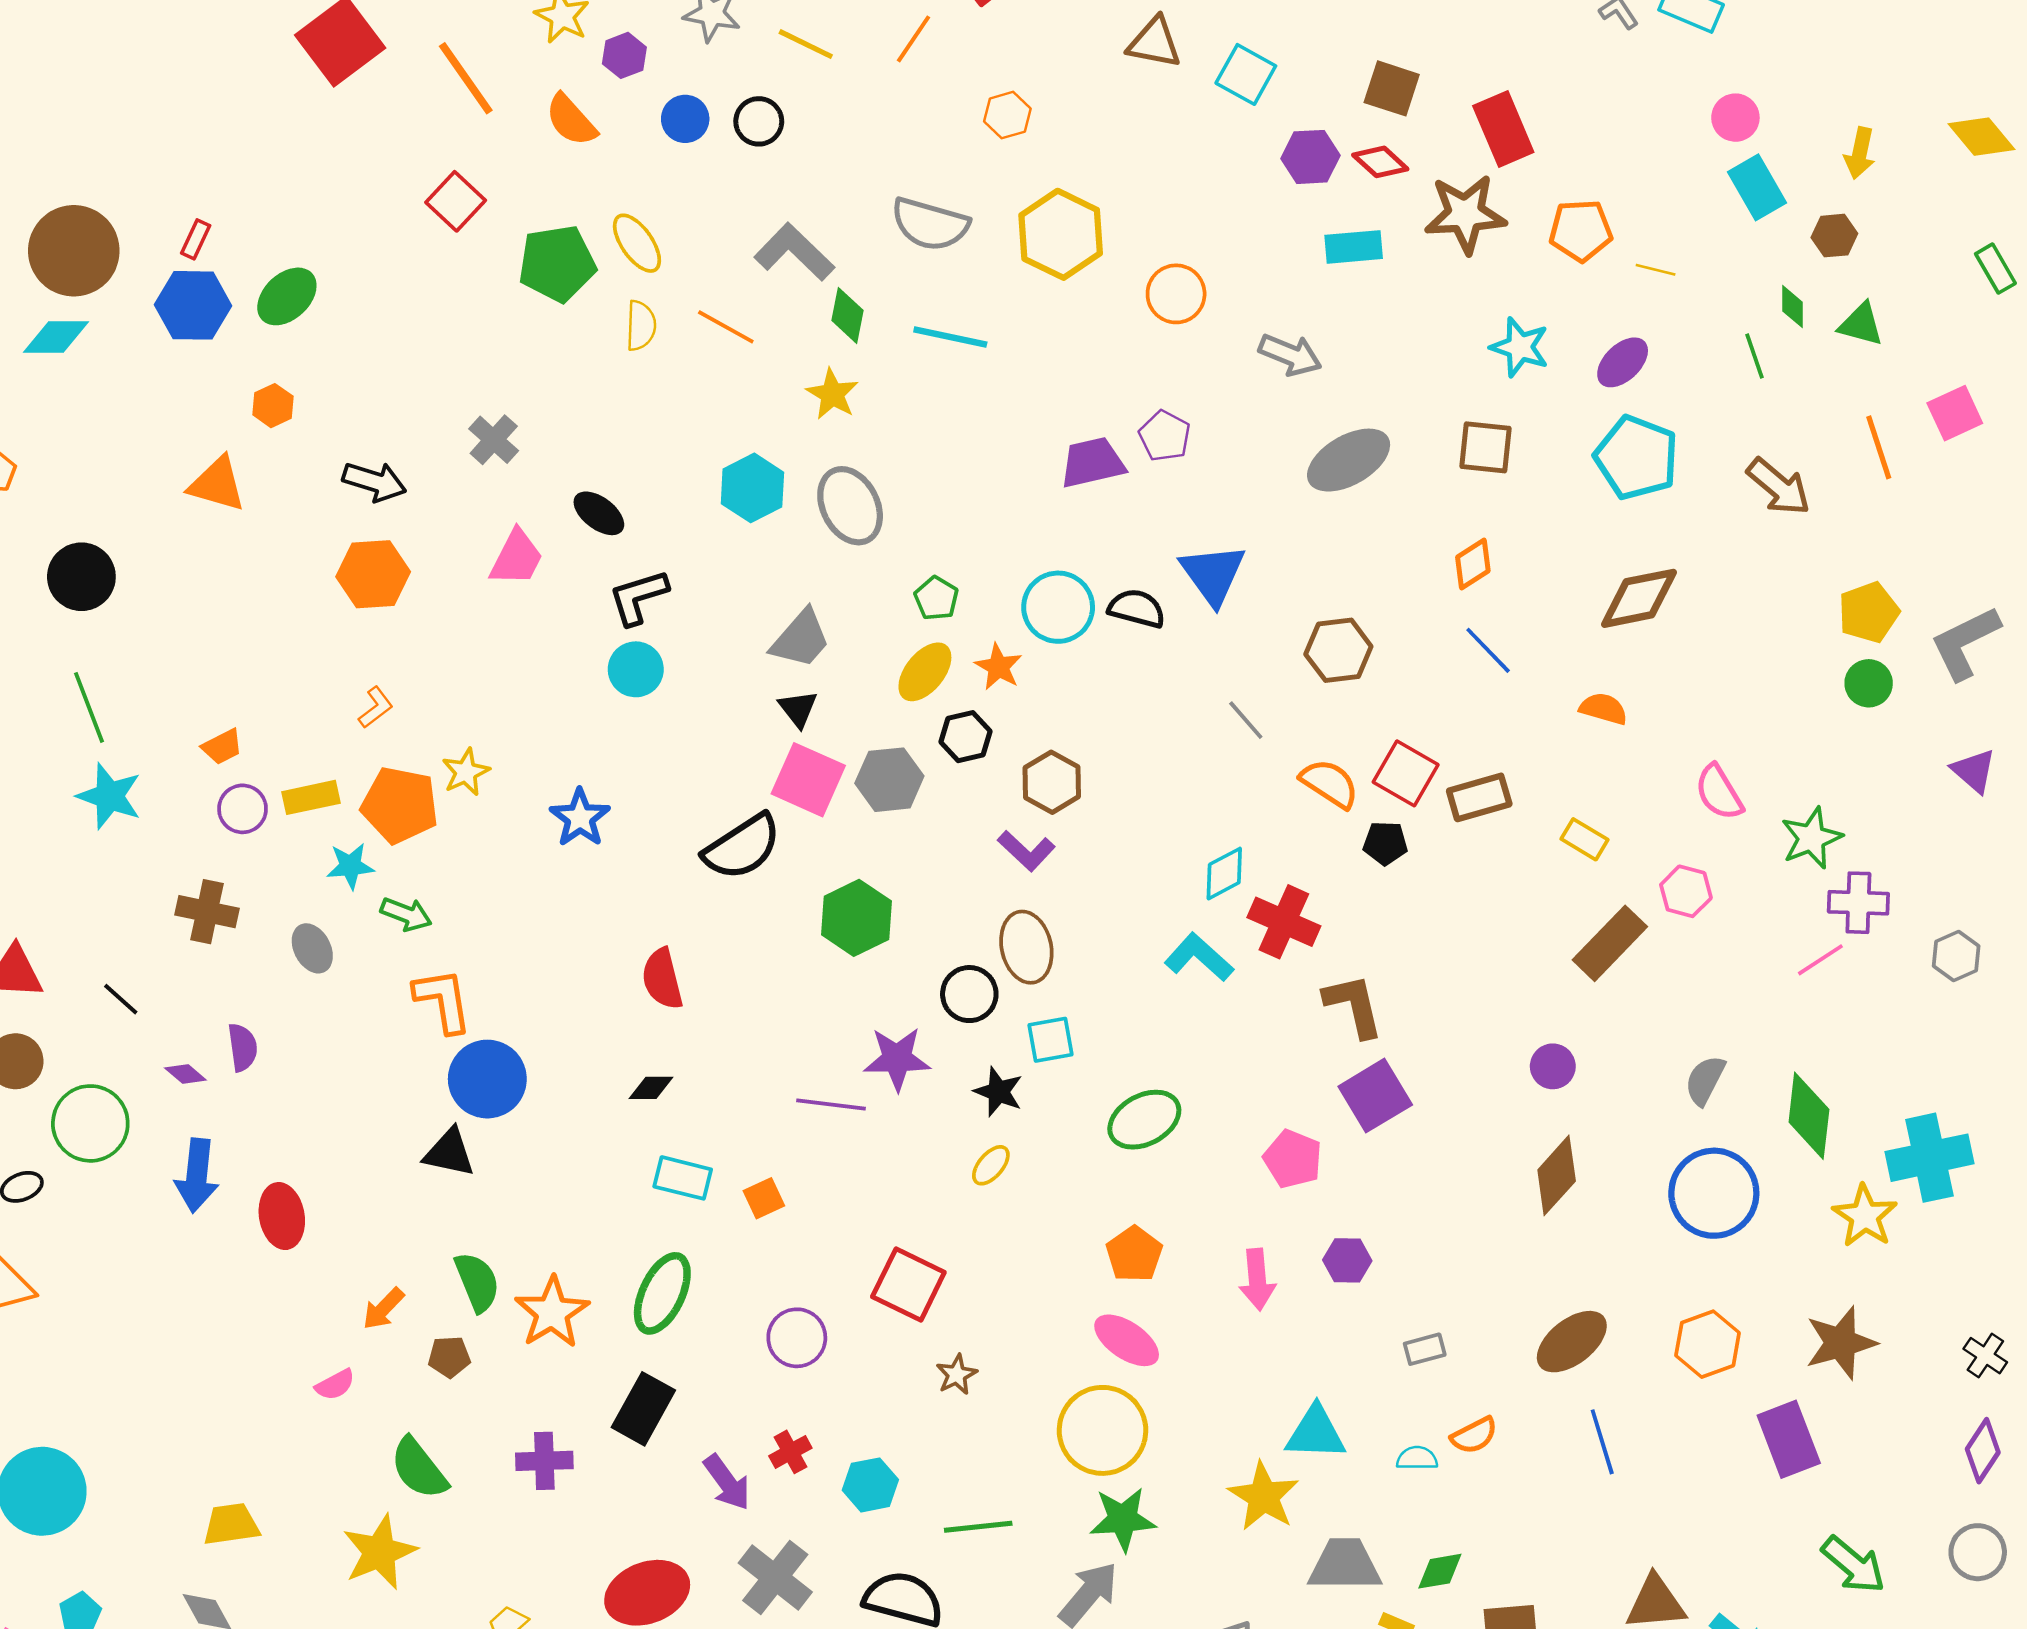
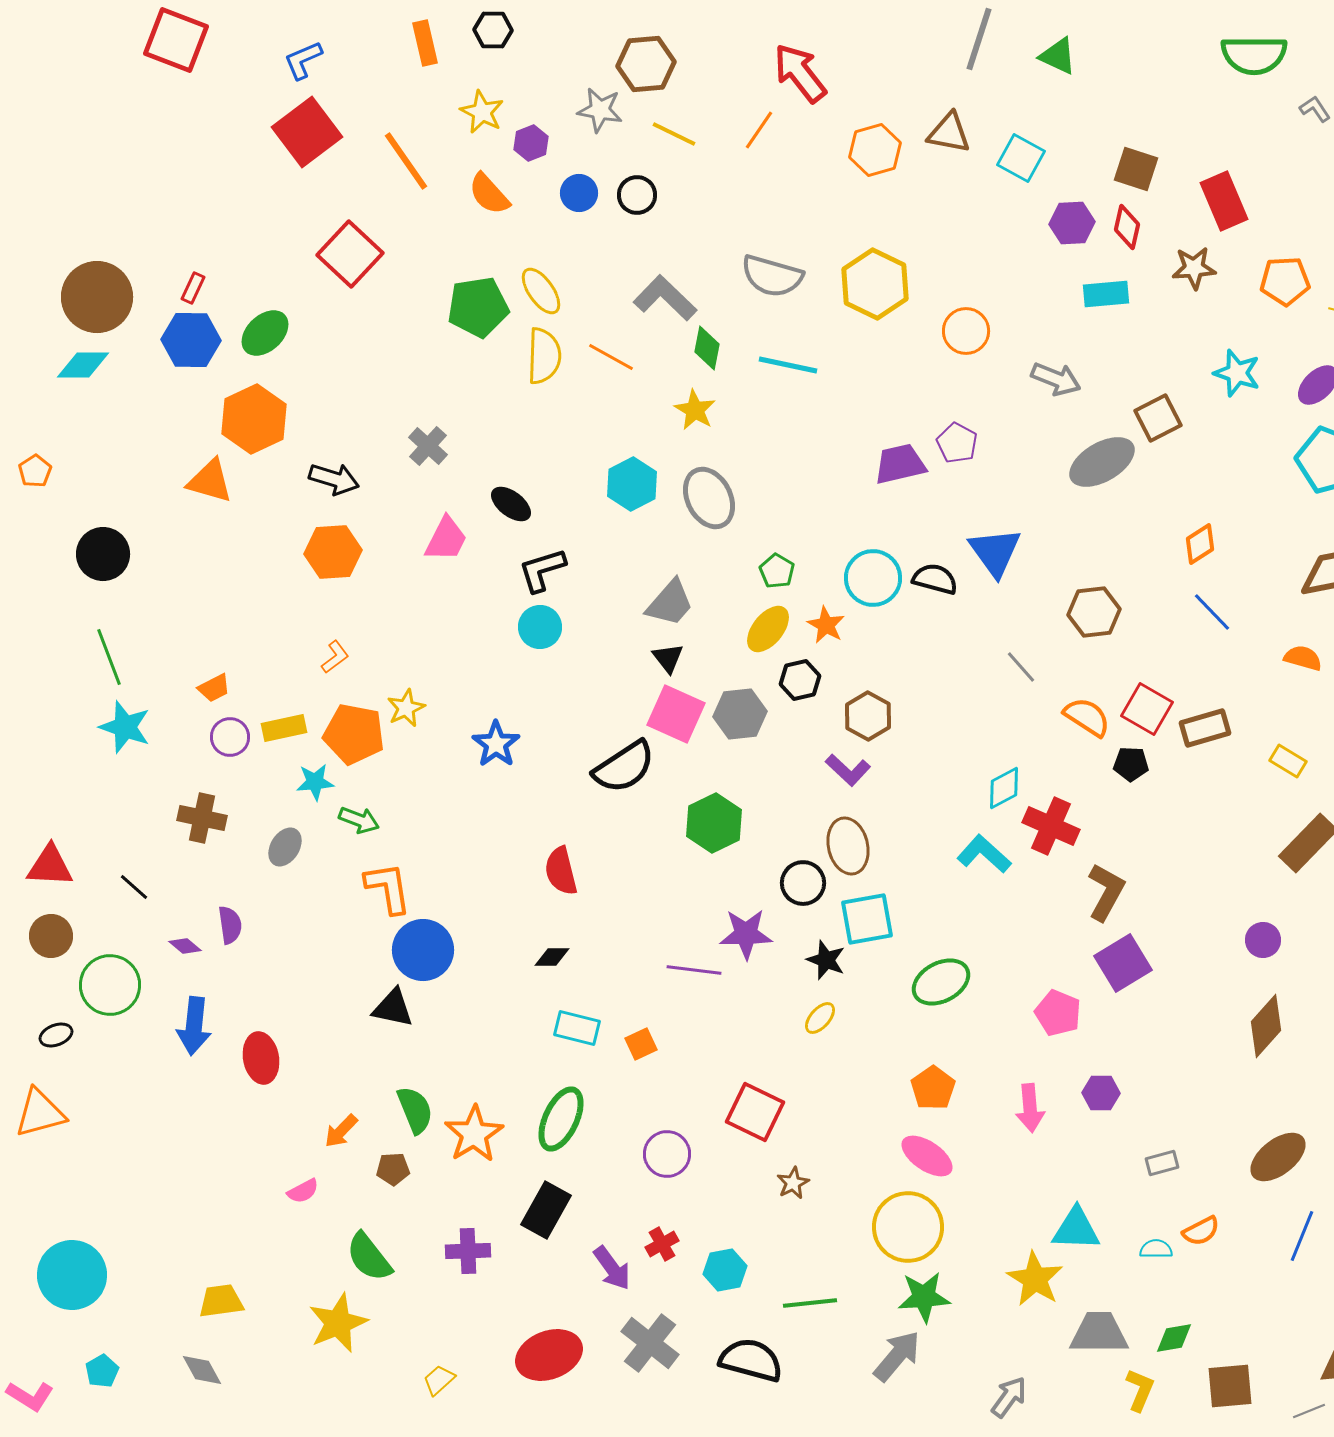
orange hexagon: (1007, 115) -> (875, 150), moved, size x1.4
red diamond: (1380, 162) -> (1127, 227), turned 60
red square: (456, 201) -> (350, 254), moved, size x1.4
brown star: (1465, 214) -> (1194, 268), size x0.7
yellow semicircle: (641, 326) -> (544, 356), size x1.4
orange hexagon: (273, 406) -> (254, 419), size x2.0
brown square: (1486, 447) -> (1158, 418), moved, turned -33
gray ellipse: (312, 948) -> (285, 847), turned 60
brown L-shape: (1354, 1005) -> (1106, 892), turned 42
cyan square: (1050, 1040) -> (867, 919), size x1.4
blue line: (1602, 1442) -> (1302, 1236), turned 39

